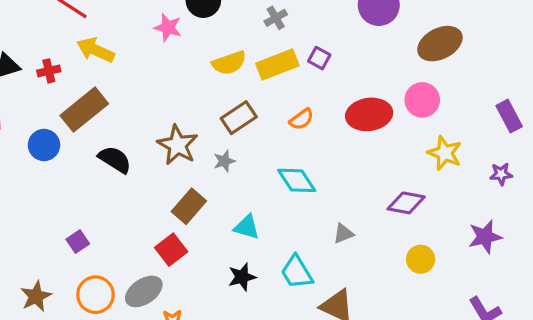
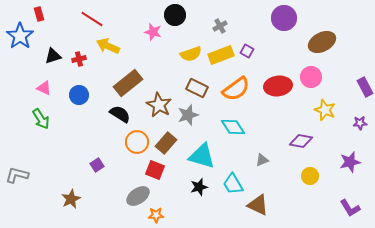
brown rectangle: (84, 110) -> (128, 83), moved
brown rectangle: (239, 118) -> (197, 88), turned 60
orange semicircle: (302, 119) -> (236, 89), size x1.8
blue circle: (44, 145) -> (79, 95), moved
gray star: (224, 161) -> (188, 115), size x1.5
cyan triangle: (247, 227) -> (202, 156), size x1.6
red square: (171, 250) -> (155, 170), turned -30
orange circle: (95, 295) -> (137, 142), moved

